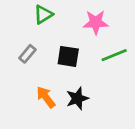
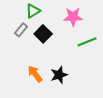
gray rectangle: (27, 54) -> (21, 30), moved
black square: (68, 56) -> (43, 34), moved, turned 36

